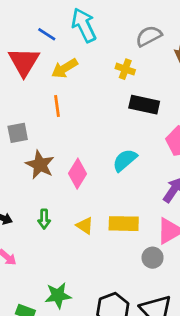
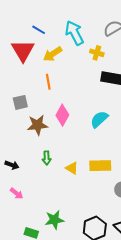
cyan arrow: (84, 25) -> (74, 33), moved
brown star: (40, 165) -> (37, 125), turned -30
pink diamond: (77, 174) -> (62, 115), moved
green arrow: (44, 219) -> (47, 158), moved

